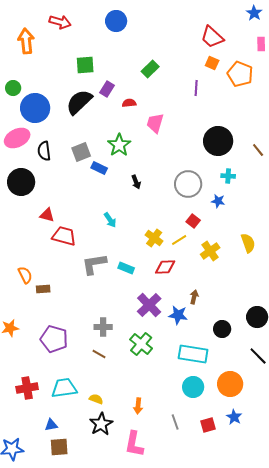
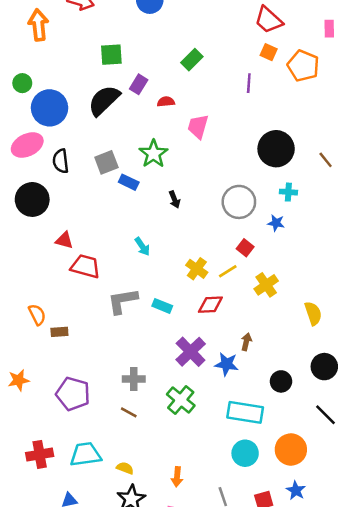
yellow semicircle: (248, 243) -> (313, 313), moved

